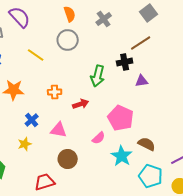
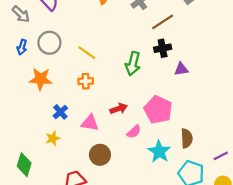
gray circle: (68, 40) -> (49, 43), moved
brown line: (141, 43) -> (163, 22), moved
yellow line: (36, 55) -> (87, 53), moved
red arrow: (81, 104) -> (119, 109), moved
brown semicircle: (147, 144) -> (187, 138), turned 60

